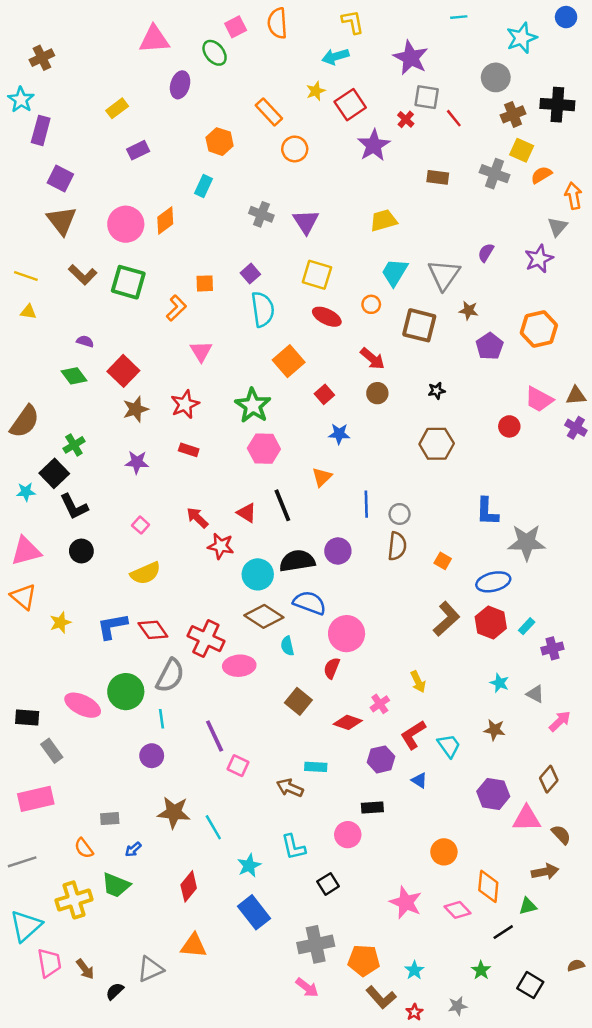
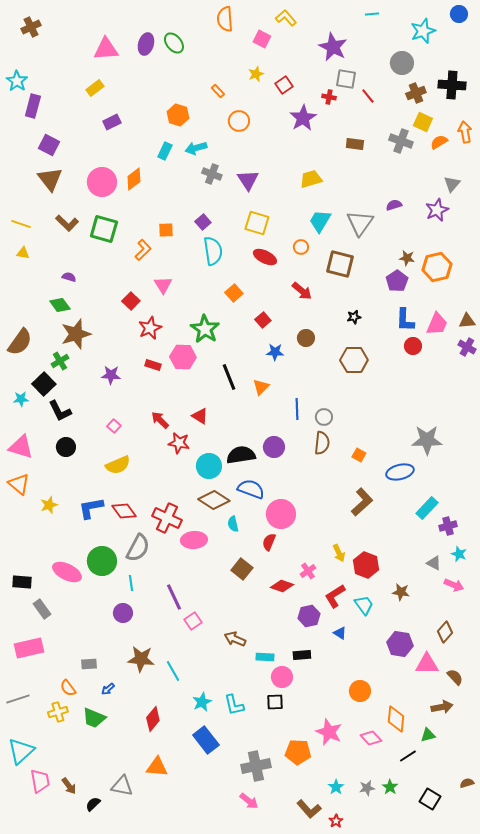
yellow L-shape: (353, 22) -> (286, 18), turned -30
pink square: (236, 27) -> (262, 39), moved, turned -36
pink triangle: (154, 39) -> (106, 49), moved
cyan arrow: (335, 56) -> (196, 148), moved
brown cross: (42, 58) -> (31, 27), moved
purple ellipse: (180, 85) -> (146, 44), moved
red square: (350, 105) -> (284, 85), size x0.7
orange rectangle: (269, 112) -> (218, 91), size x0.6
red cross: (406, 119) -> (329, 97), turned -32
orange arrow: (573, 196) -> (465, 132), moved
purple semicircle: (486, 253) -> (394, 205), turned 42
brown star: (469, 311) -> (407, 258), moved
orange square: (289, 361) -> (234, 293), size x0.7
red square: (123, 371) -> (131, 301), moved, size x0.7
brown circle: (377, 393) -> (306, 338), moved
pink trapezoid: (539, 399) -> (437, 324), turned -95
brown star: (136, 409) -> (76, 334), moved, size x1.4
pink hexagon: (264, 449) -> (183, 357), moved
black line: (282, 505) -> (229, 377), moved
blue L-shape: (487, 512) -> (405, 320), moved
pink triangle: (26, 551) -> (21, 447), turned 32
red hexagon: (491, 623) -> (366, 565), moved
cyan rectangle: (527, 626) -> (427, 508), size x1.6
cyan star: (499, 683) -> (459, 554), moved
pink arrow: (560, 721) -> (454, 585), turned 66
pink square: (238, 766) -> (193, 621), turned 30
cyan rectangle: (316, 767) -> (265, 657), moved
cyan L-shape: (293, 847) -> (234, 705), moved
black square: (328, 884) -> (275, 702), moved, turned 30
yellow cross: (74, 900) -> (58, 712), moved, size x0.7
orange pentagon: (364, 960) -> (298, 752), moved
gray triangle: (150, 969) -> (122, 786), turned 35
gray star: (458, 1006) -> (367, 788), moved

